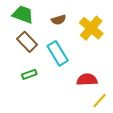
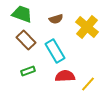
red semicircle: (87, 80) -> (65, 76), moved
yellow line: (100, 101) -> (88, 84), moved

